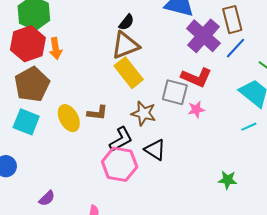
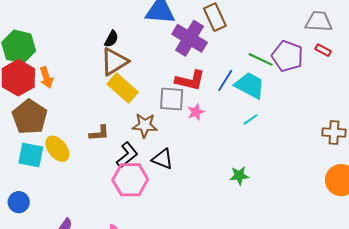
blue line: (235, 48) -> (225, 80), moved
yellow ellipse: (69, 118) -> (57, 149), moved

